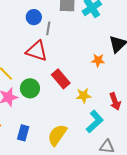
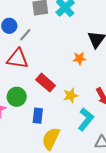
gray line: (48, 28) -> (25, 35), turned 40
blue rectangle: (23, 133) -> (38, 116), moved

